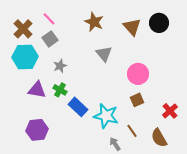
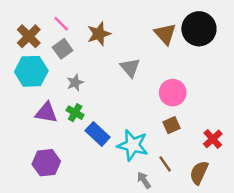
brown star: (94, 22) -> (99, 34), moved, turned 30
black circle: (159, 23) -> (199, 29), size x1.4
brown semicircle: (159, 138) -> (199, 173), turned 54

